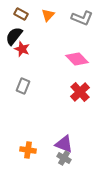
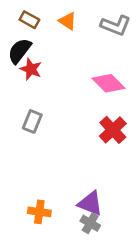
orange triangle: (48, 15) -> (68, 21), turned -40

